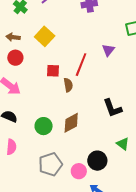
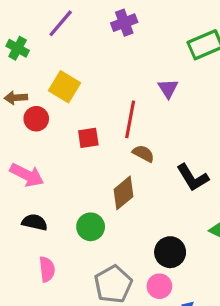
red circle: (15, 58) -> (36, 119), moved
brown semicircle: (68, 85) -> (143, 154), moved, turned -40
brown diamond: (71, 123) -> (124, 193), moved
black circle: (97, 161) -> (170, 252), moved

